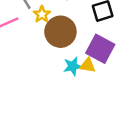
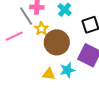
yellow triangle: (88, 65) -> (49, 74), moved

